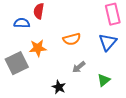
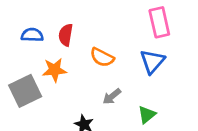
red semicircle: (39, 11) -> (66, 35), moved
orange semicircle: (72, 39) -> (102, 57), turned 42

